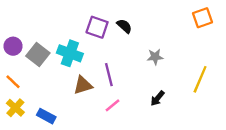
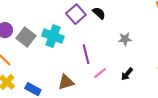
purple square: (97, 27) -> (76, 14), turned 30
brown triangle: (83, 85) -> (66, 82), moved
pink line: (112, 105) -> (100, 73), moved

